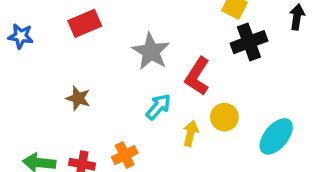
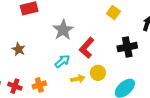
black cross: (249, 42) -> (127, 47), moved
yellow arrow: (191, 133) -> (78, 79), turned 56

